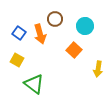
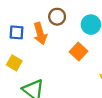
blue square: (19, 33) -> (16, 32), turned -32

